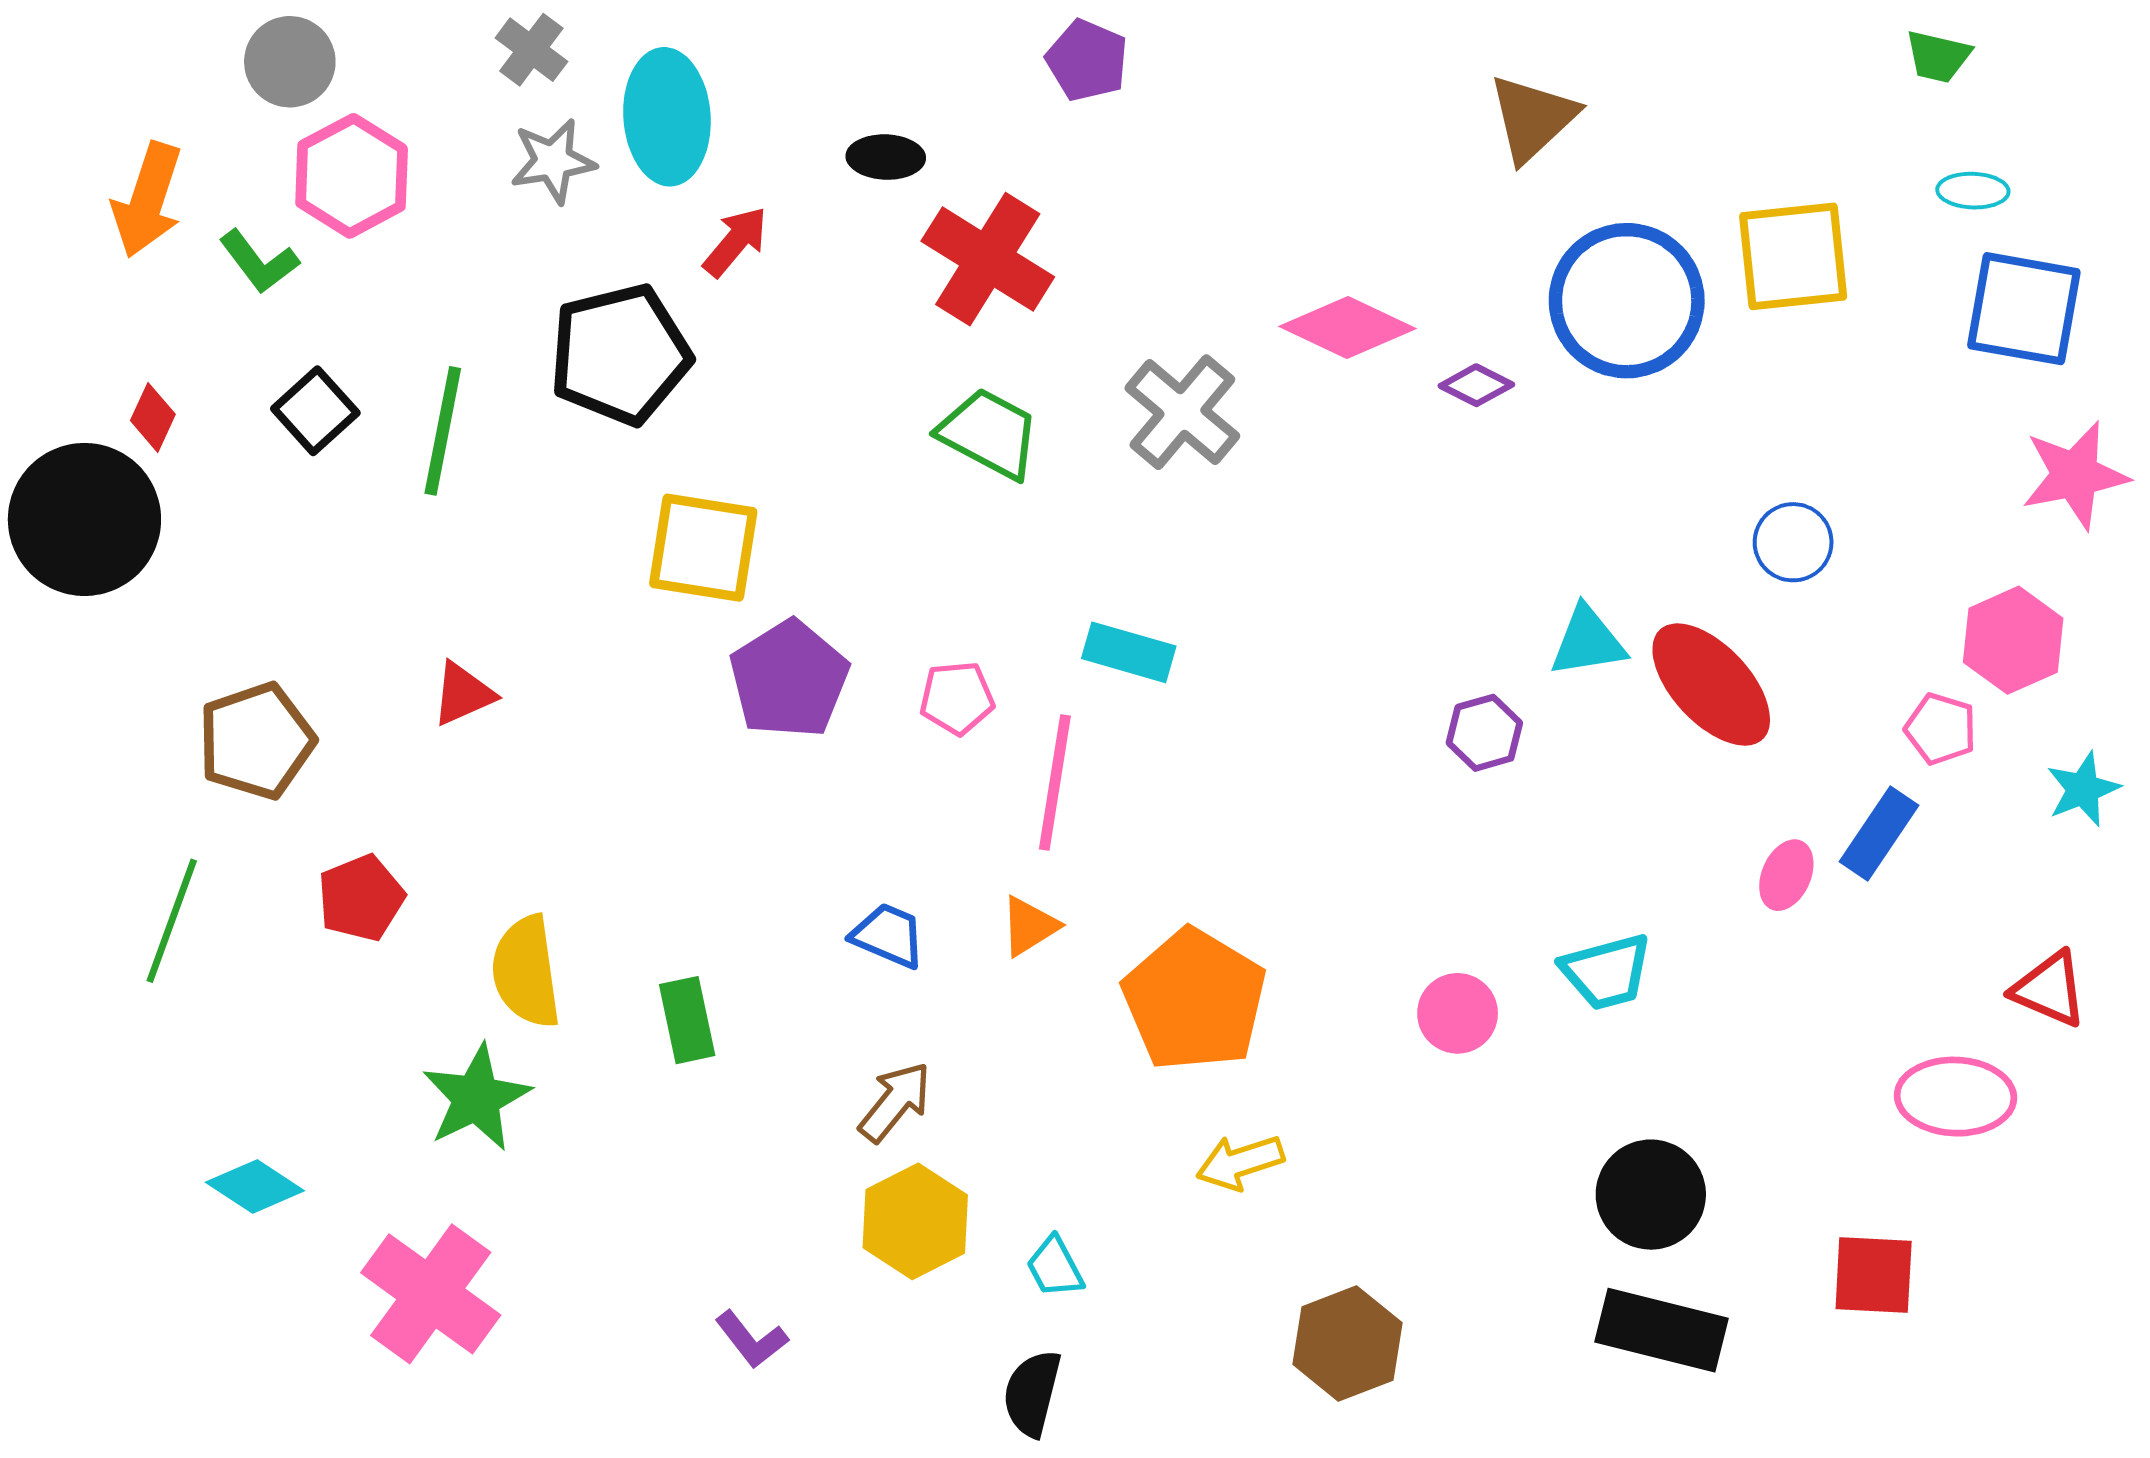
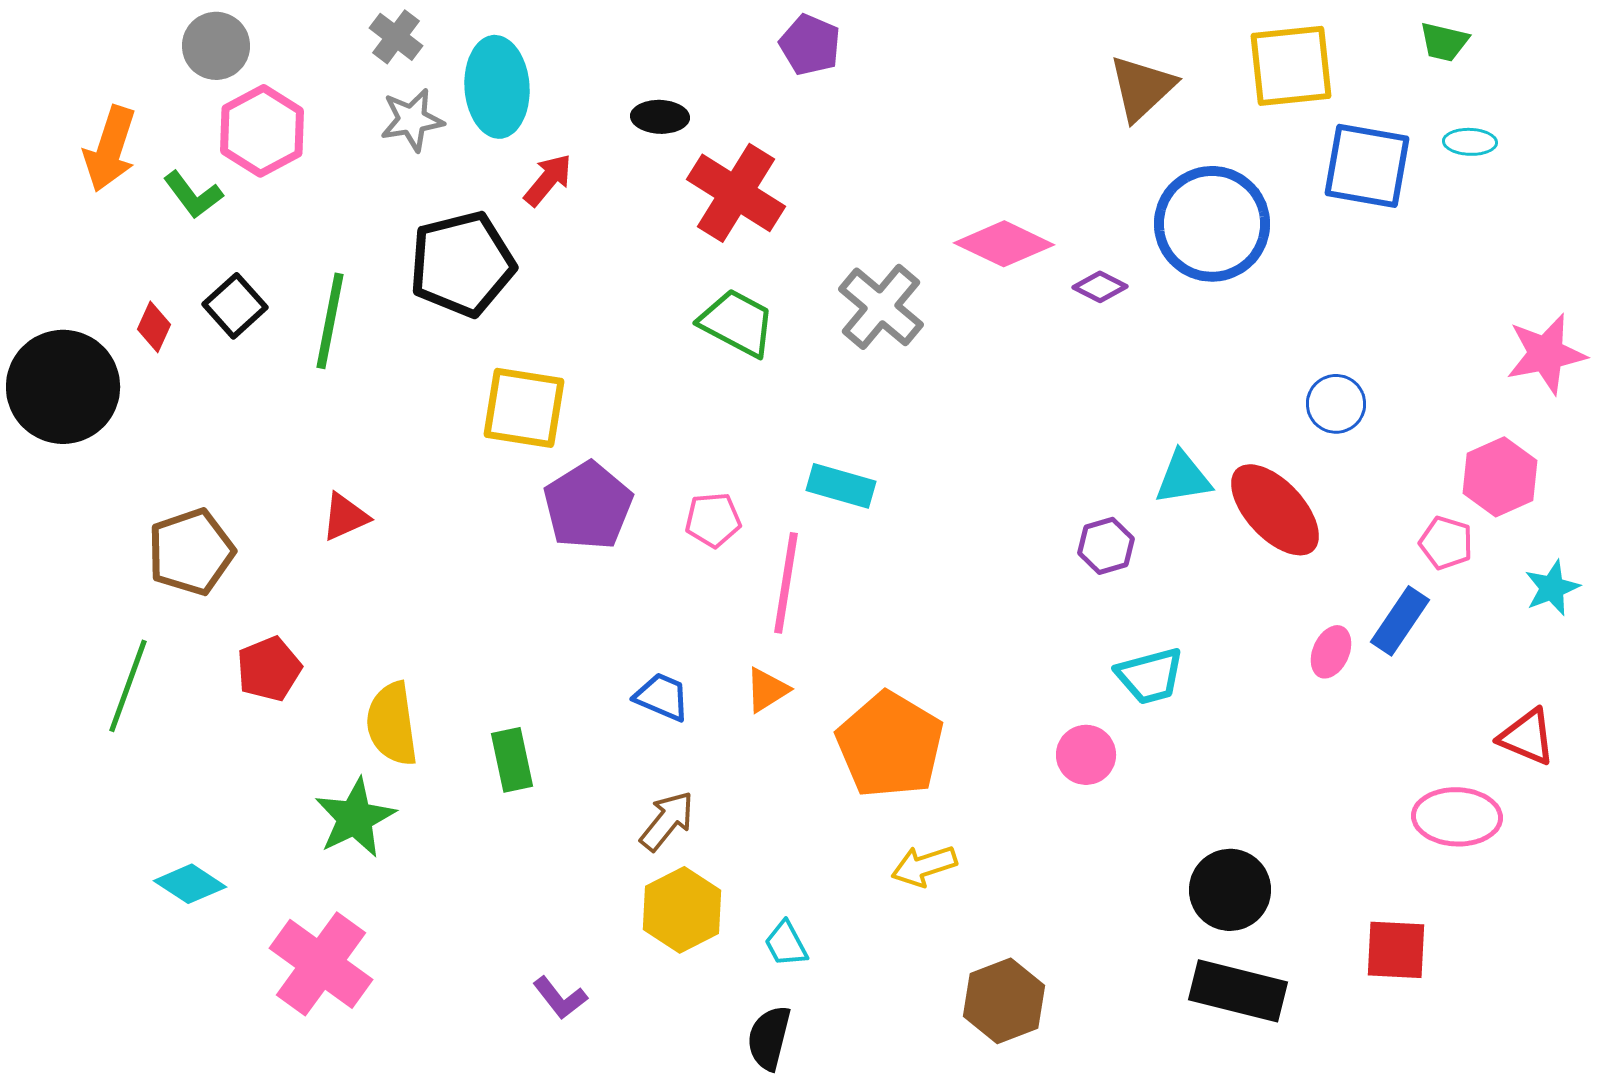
yellow square: (1793, 256) -> (1291, 66), moved
blue square: (2024, 309) -> (1367, 166), moved
red diamond: (153, 417) -> (154, 327), moved
cyan trapezoid: (1607, 972) -> (1150, 676), moved

